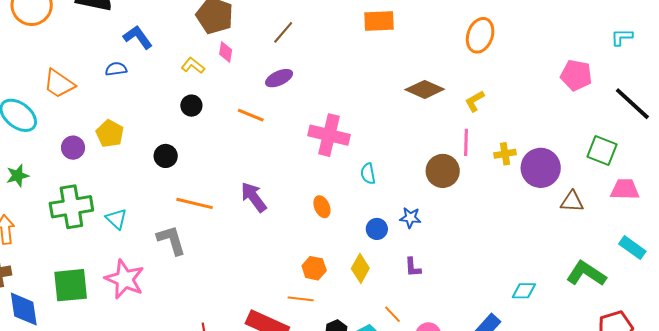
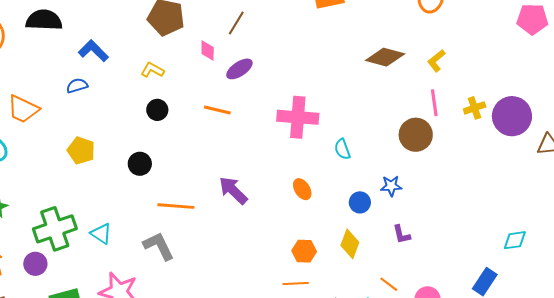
pink diamond: (226, 52) -> (208, 50), moved
purple circle: (73, 148) -> (35, 264), moved

